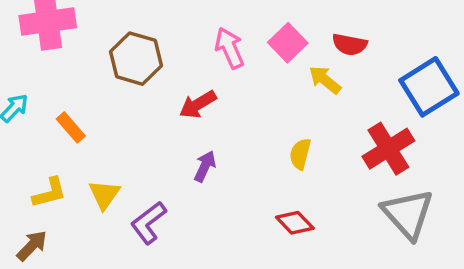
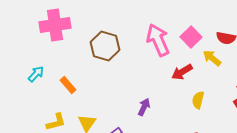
pink arrow: (230, 48) -> (158, 40), size x1.4
red arrow: (198, 104) -> (182, 72), moved

